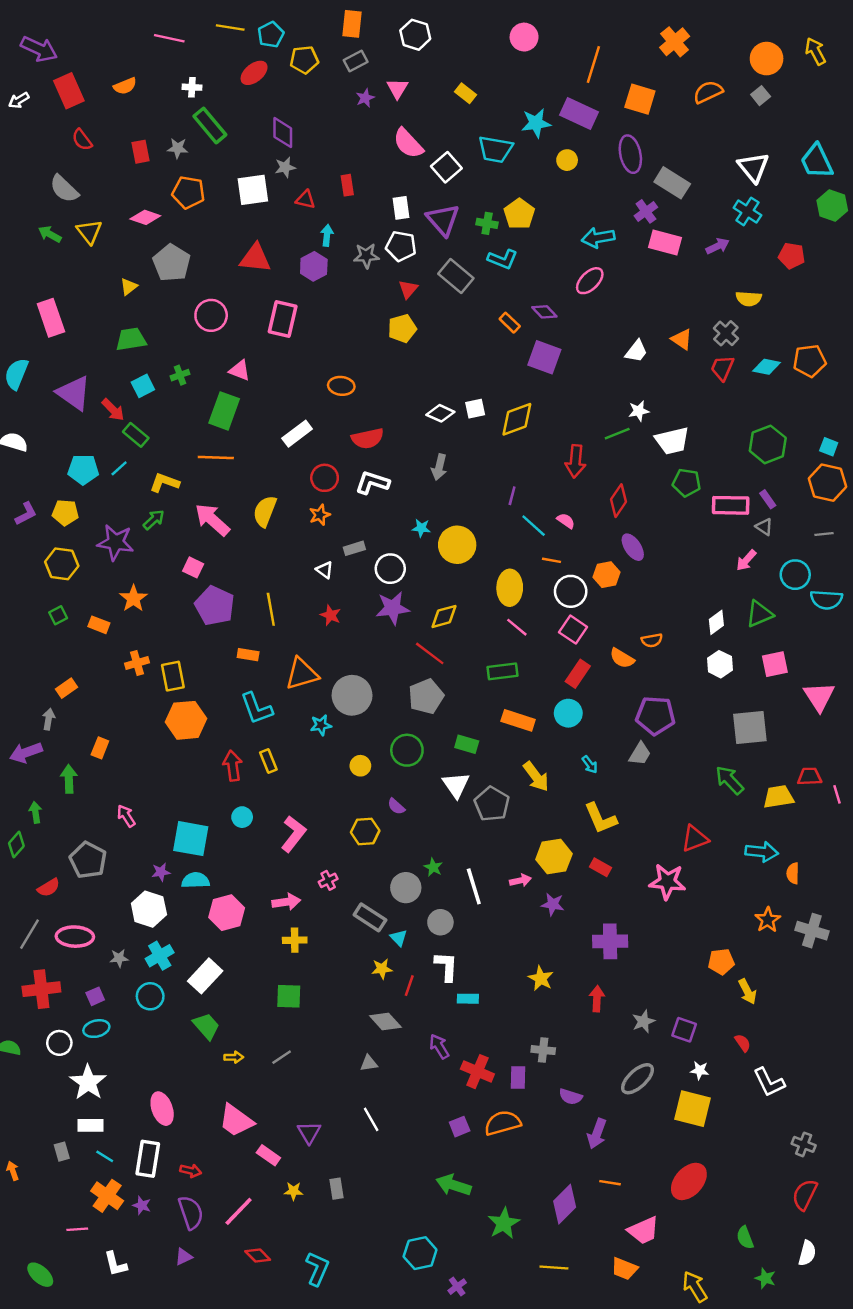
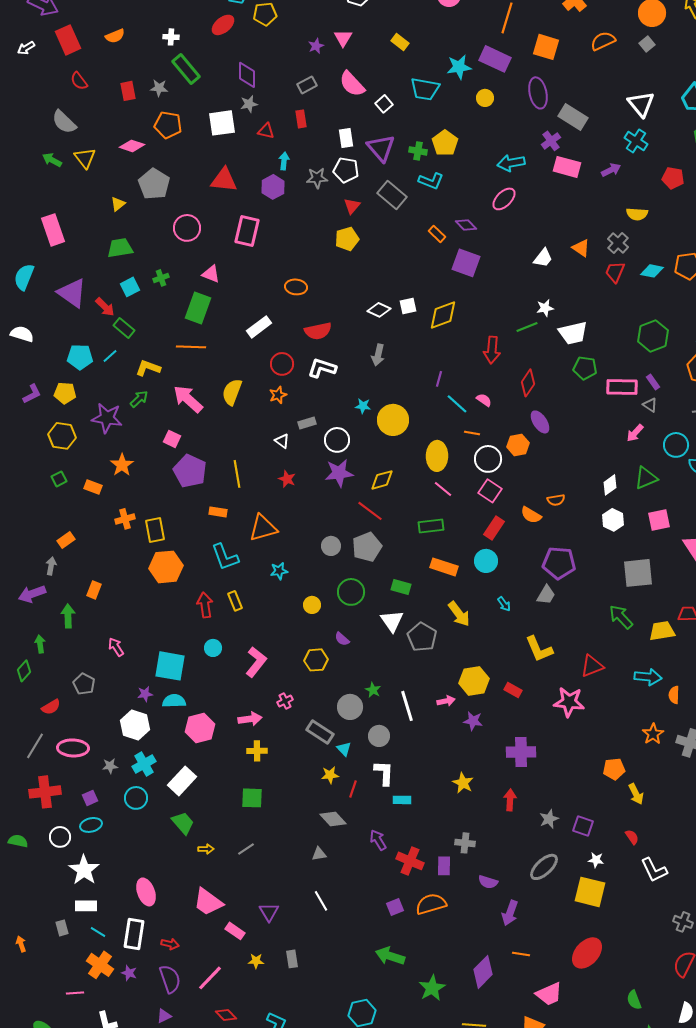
gray rectangle: (356, 61) -> (307, 85), moved
white square: (446, 167) -> (384, 104), size x0.7
gray circle: (352, 695) -> (331, 546), moved, size x0.6
yellow L-shape: (600, 818) -> (539, 649), moved
gray pentagon: (88, 860) -> (84, 684), size x0.7

